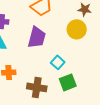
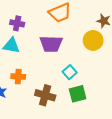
purple trapezoid: (37, 37) -> (51, 44), turned 70

